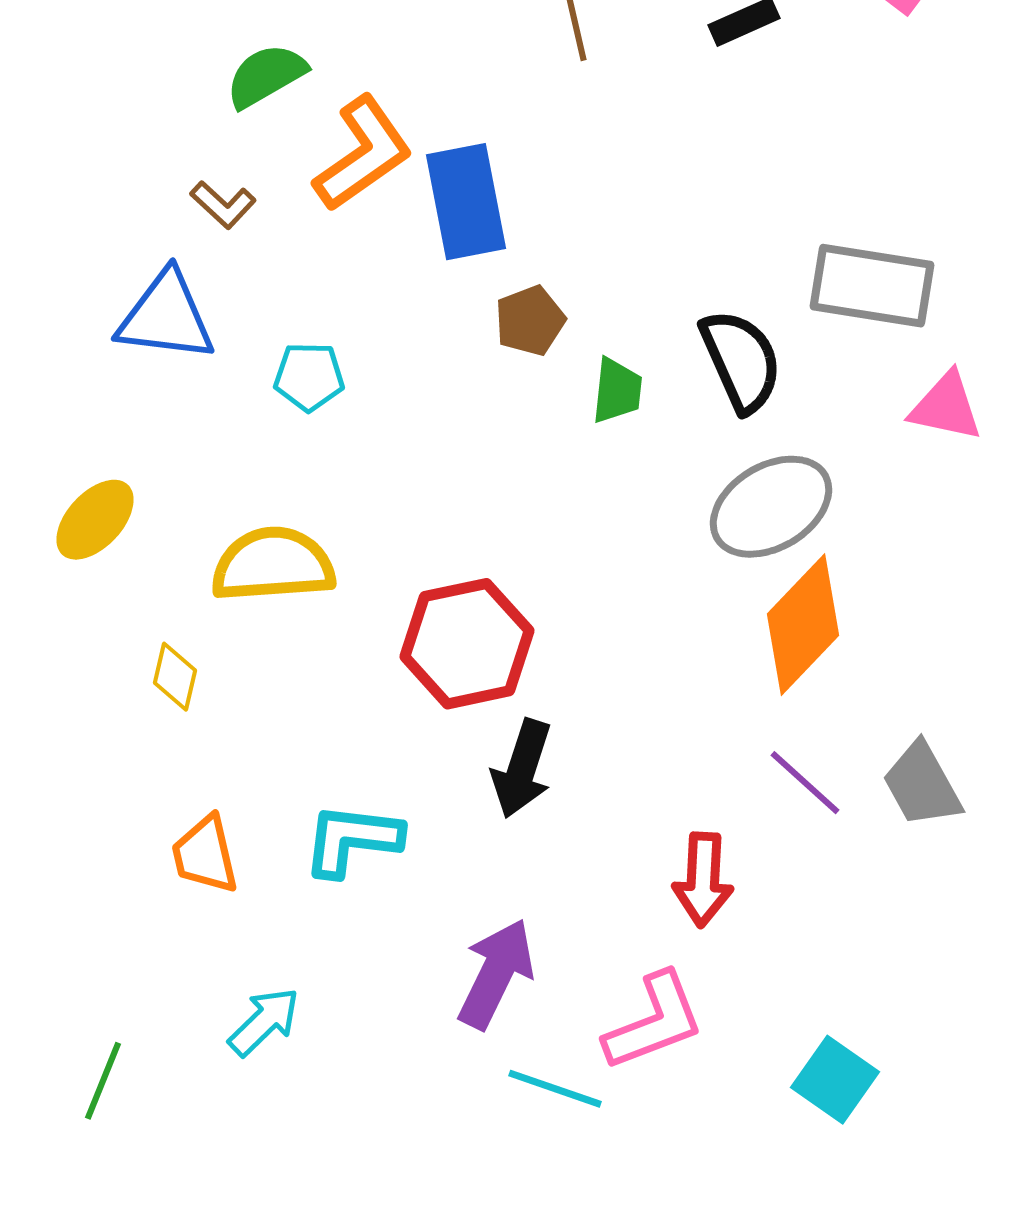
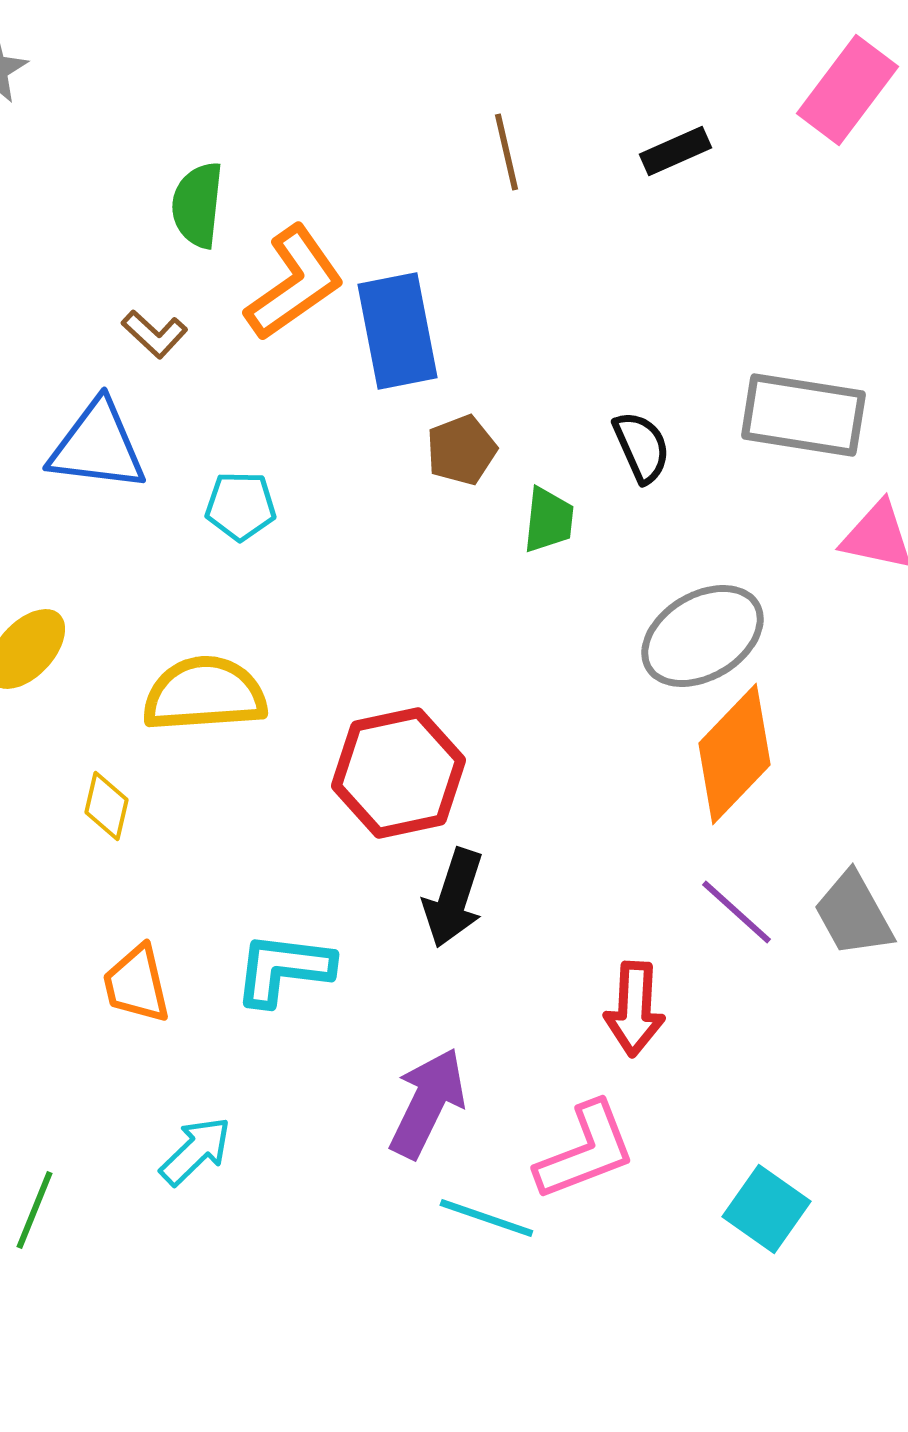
green semicircle: (266, 76) -> (197, 205), turned -54
black semicircle: (741, 361) -> (641, 447), moved, size x0.7

